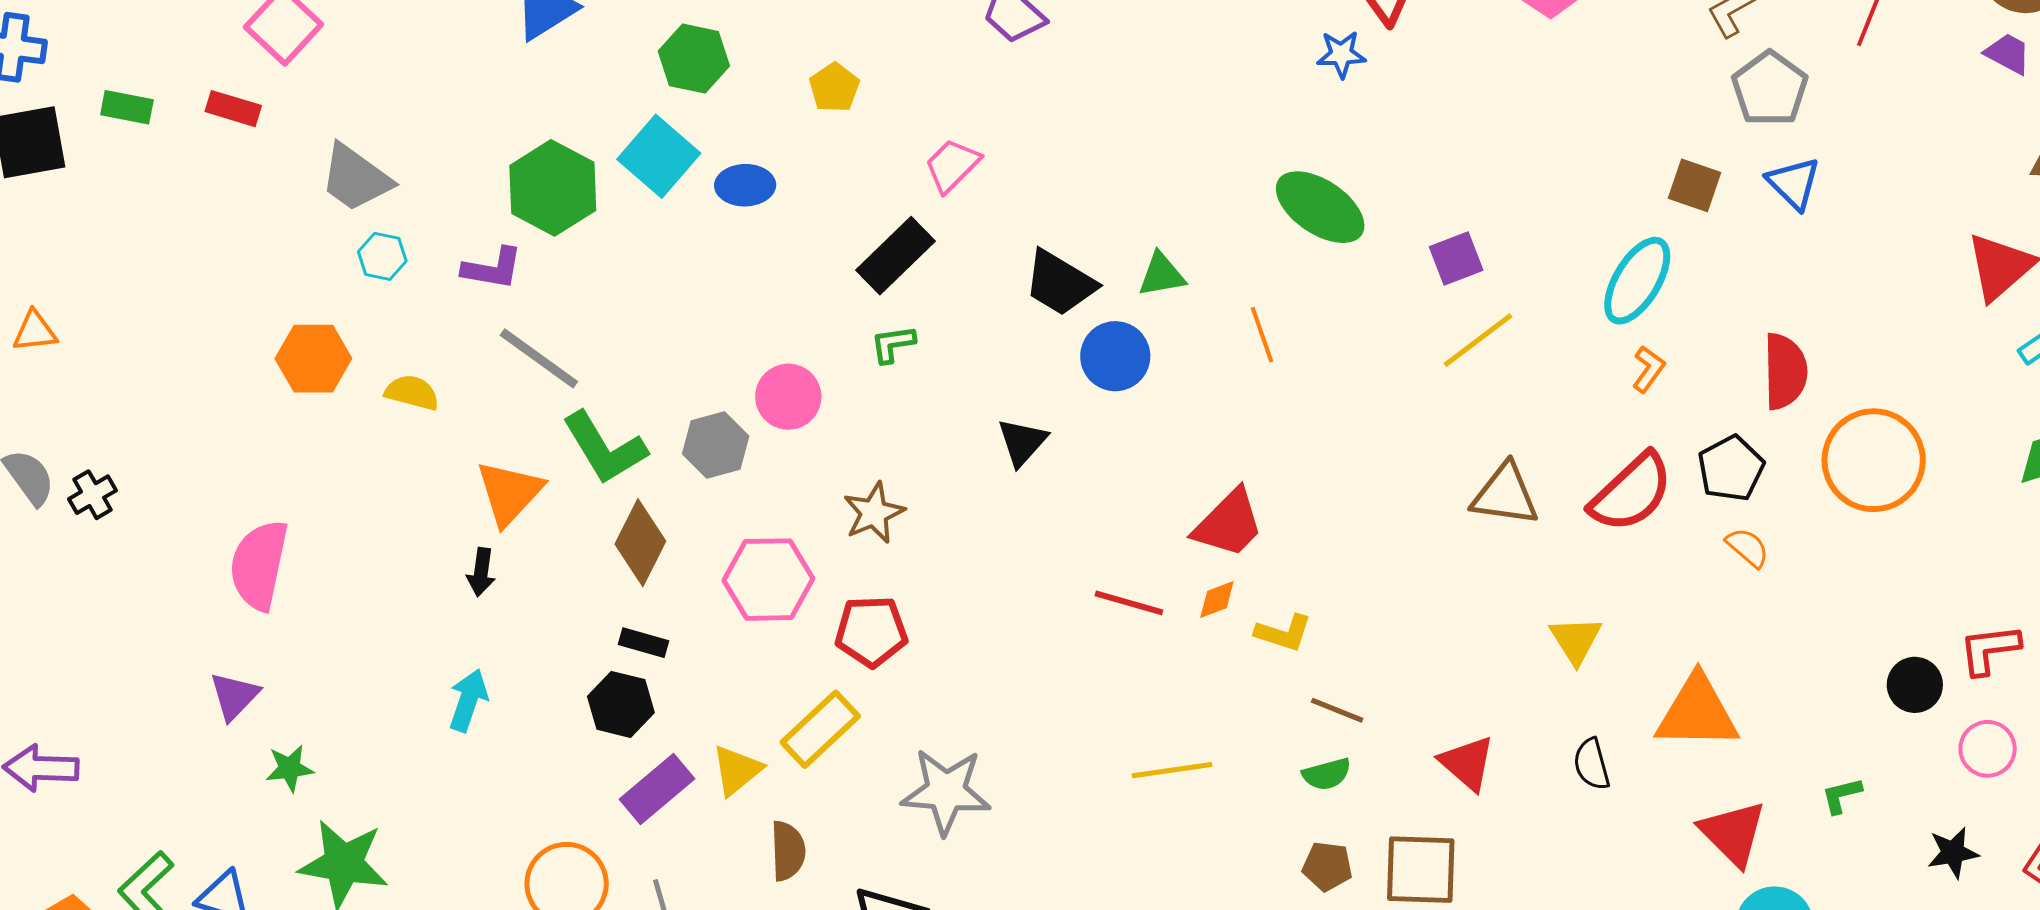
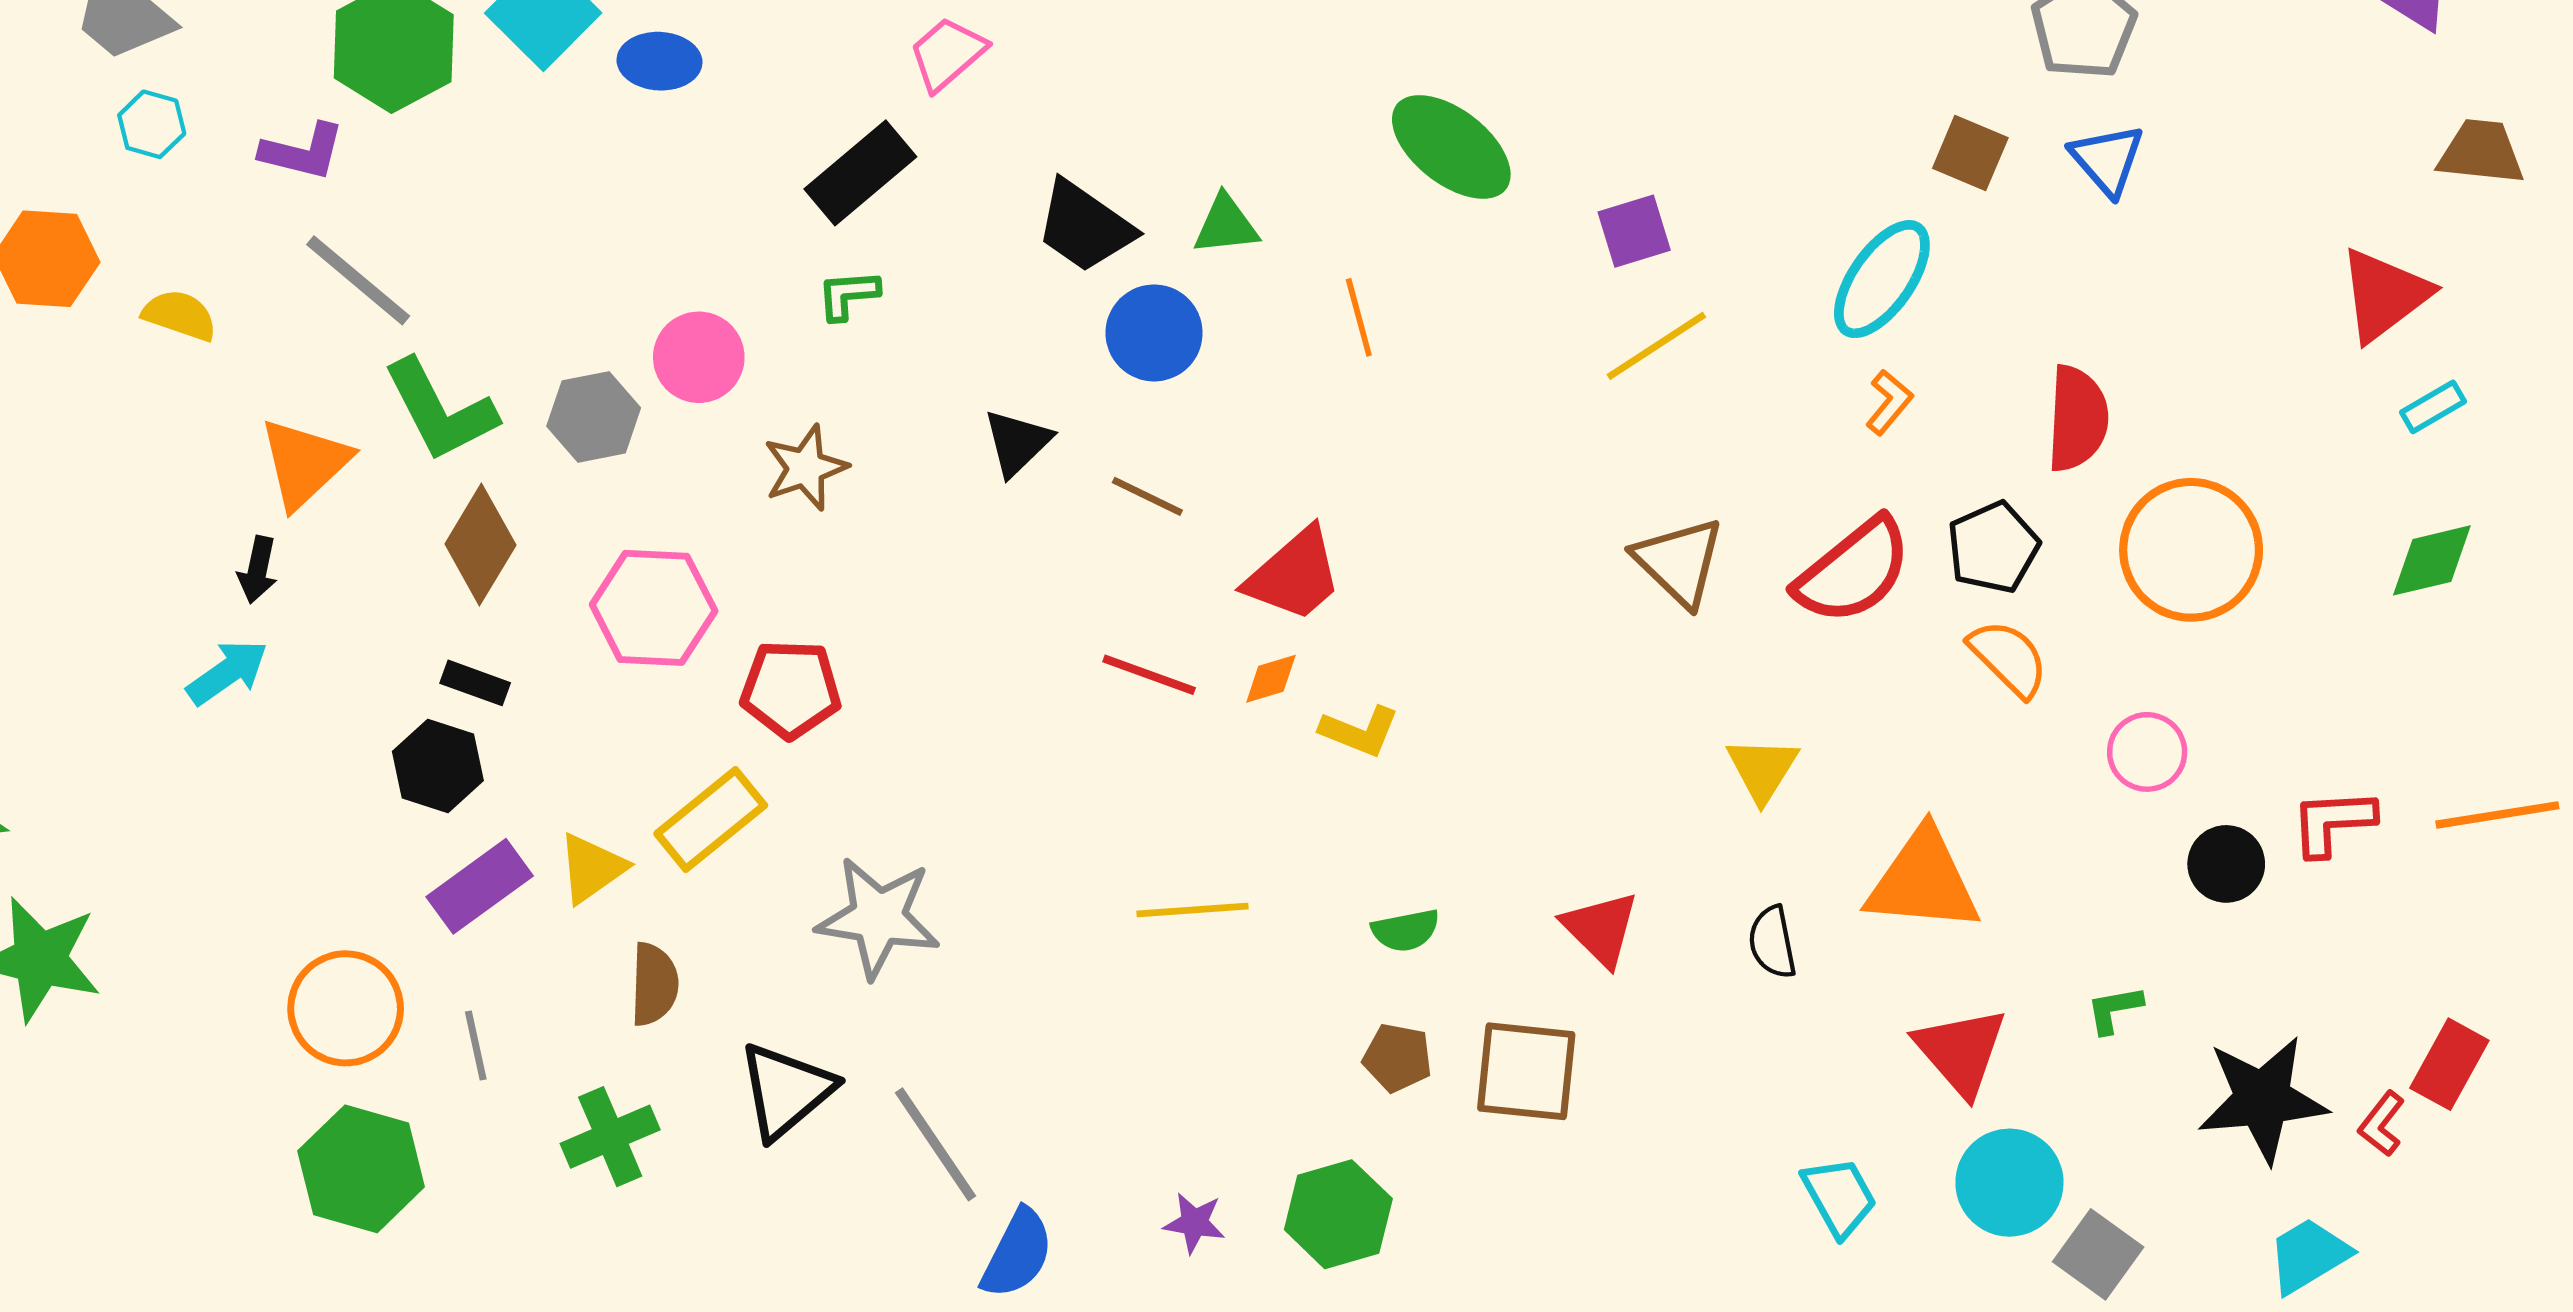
brown triangle: (1505, 495) -> (1679, 562), turned 32
brown star: (874, 513) -> (806, 468), moved
orange semicircle: (1748, 547) -> (2009, 658), size x1.4
cyan arrow: (468, 700) -> (227, 672), moved, turned 32
brown line: (1337, 710) -> (1147, 496), moved
pink circle: (1988, 749) -> (2147, 752), moved
black star: (1953, 853) -> (2263, 1099), size x1.8

